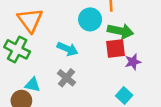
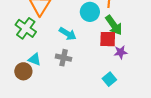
green arrow: (120, 31) -> (114, 25), turned 35
gray cross: (67, 78) -> (64, 58), turned -35

